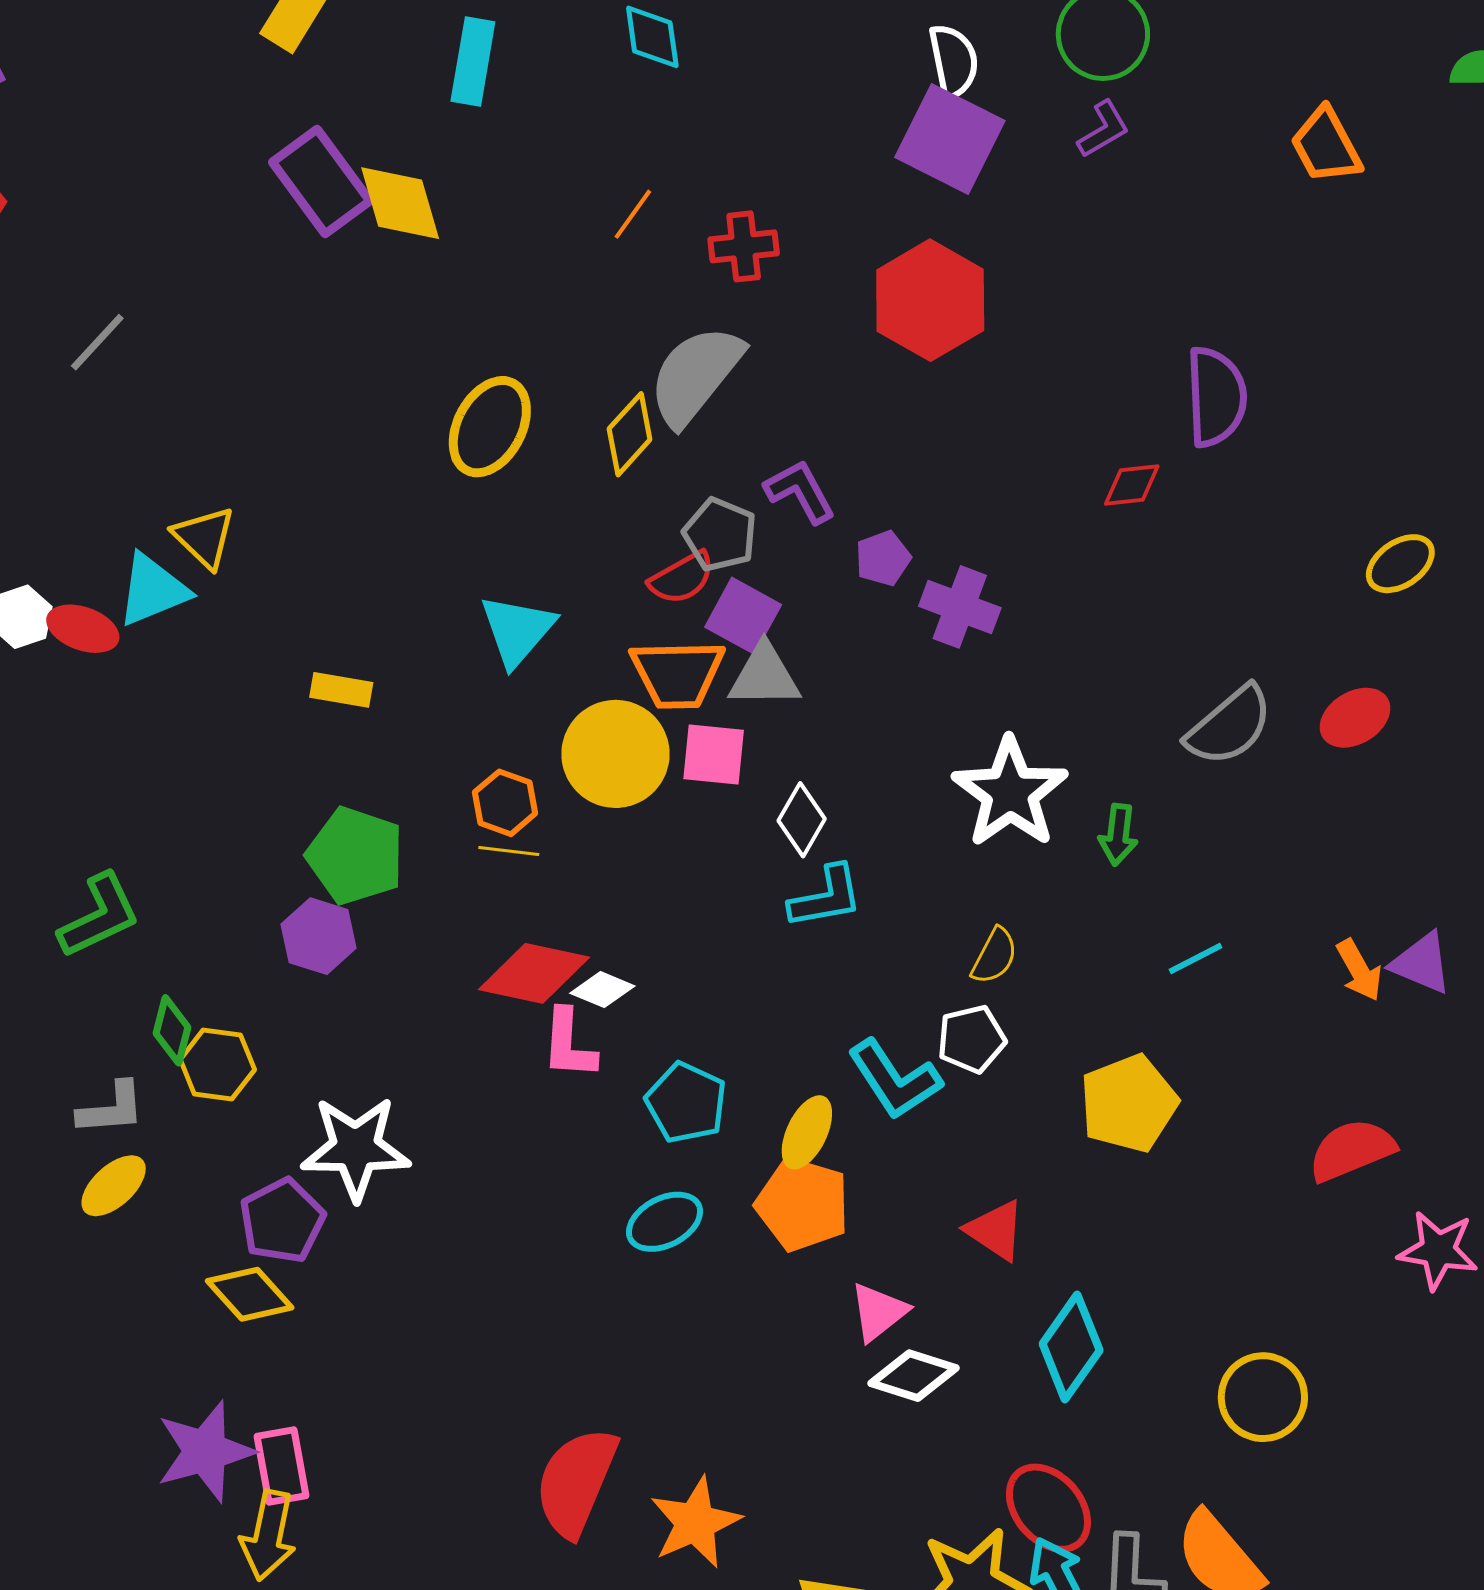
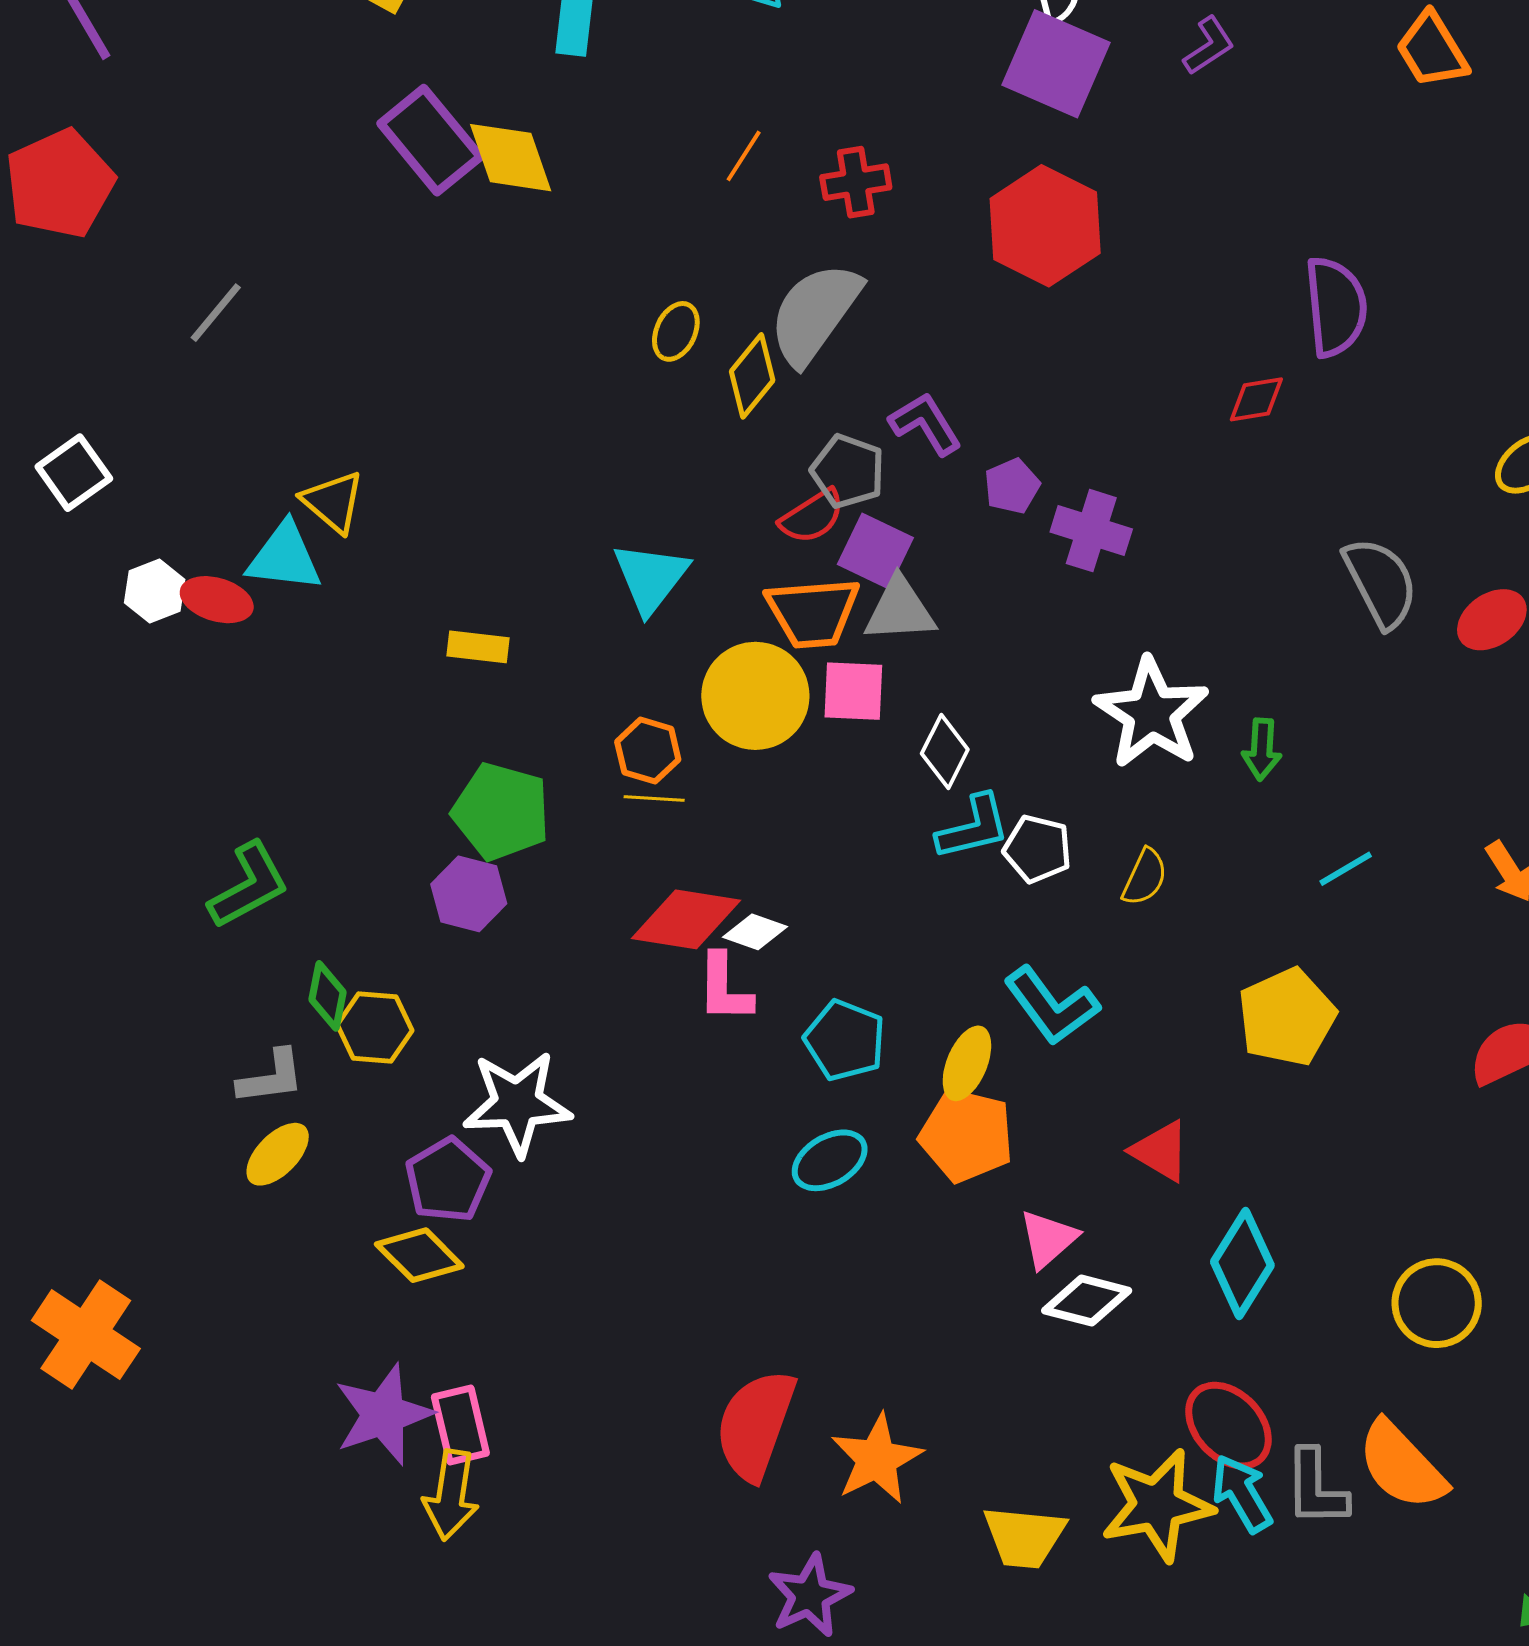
yellow ellipse: (490, 427) -> (676, 331), moved, size x0.6
cyan triangle: (153, 590) -> (284, 557), turned 32
gray semicircle: (1230, 726) -> (1381, 582), moved, turned -74
white pentagon: (971, 1039) -> (1037, 849), moved, turned 30

